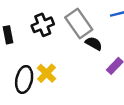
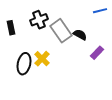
gray rectangle: (79, 24) -> (61, 31), moved

